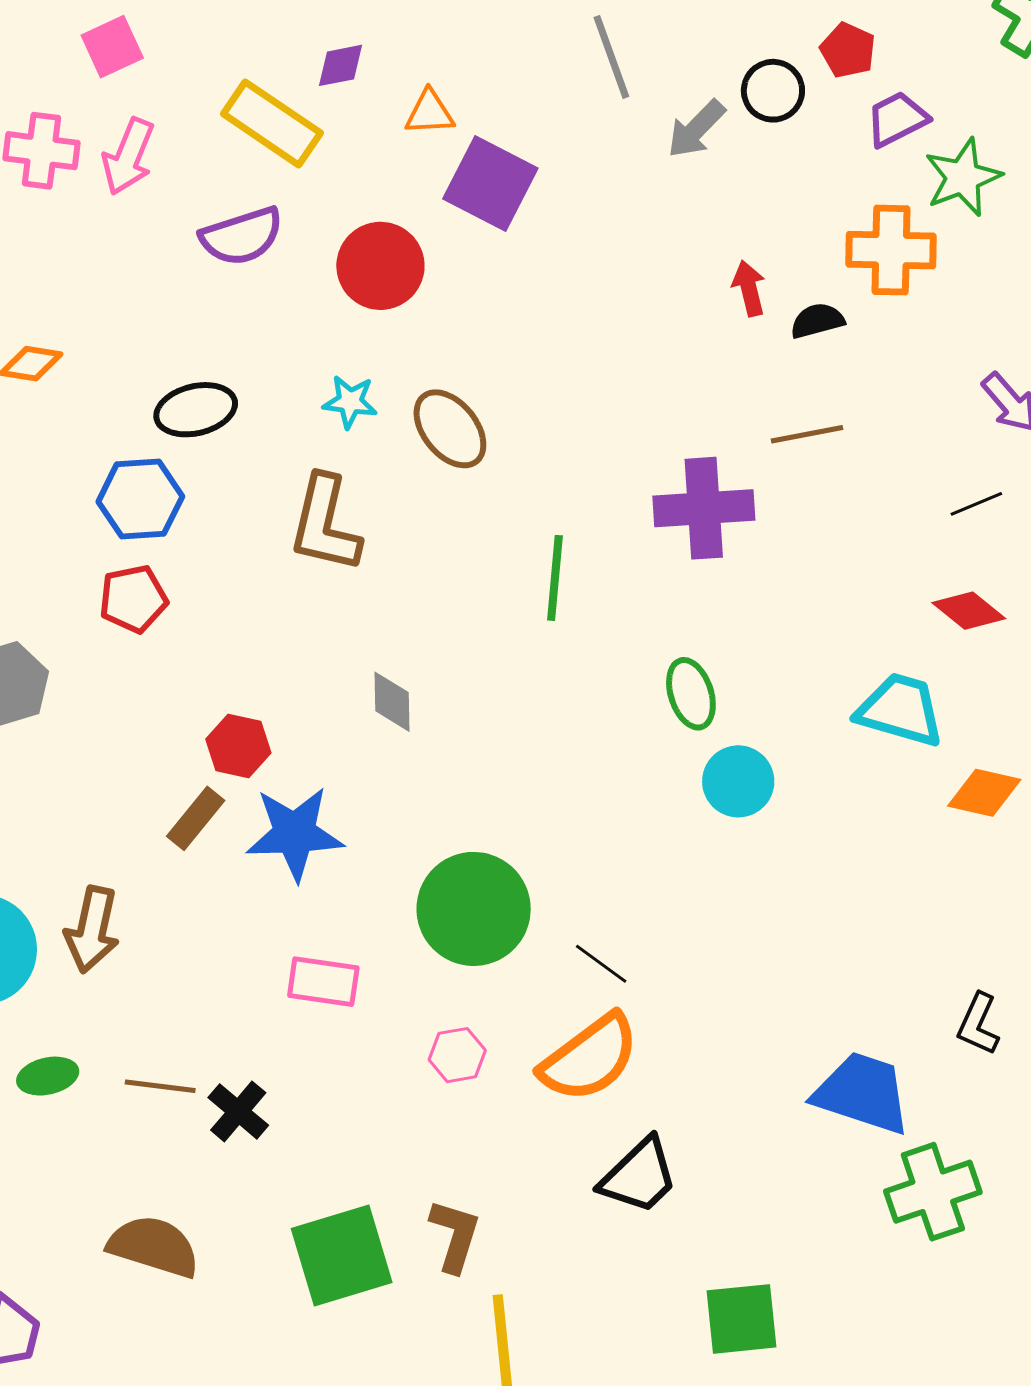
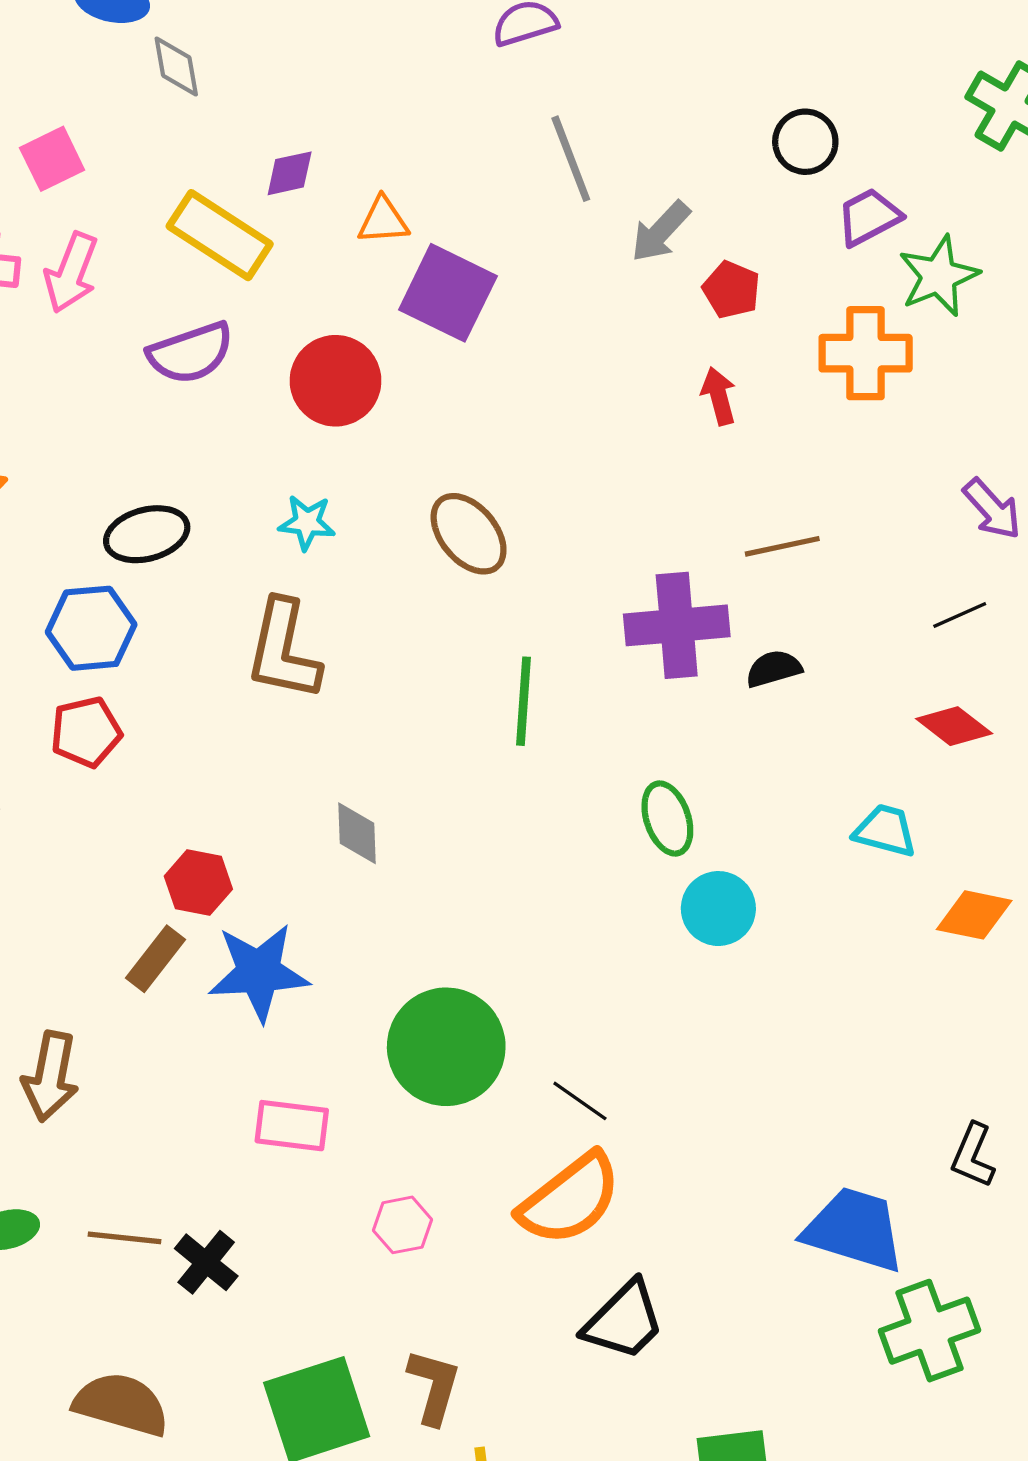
red pentagon: (848, 50) -> (731, 290), moved
black circle: (773, 91) -> (805, 142), moved
black semicircle: (817, 321) -> (774, 669), moved
brown ellipse: (450, 429) -> (469, 534), moved
cyan trapezoid: (900, 710) -> (885, 831), size x0.7
pink hexagon: (457, 1055) -> (403, 1225), moved

